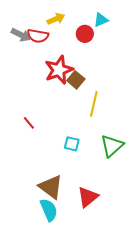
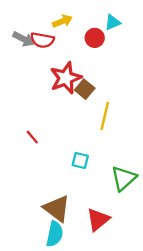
green triangle: (112, 146) -> (124, 178), moved
cyan semicircle: (49, 210) -> (55, 234), turned 35

